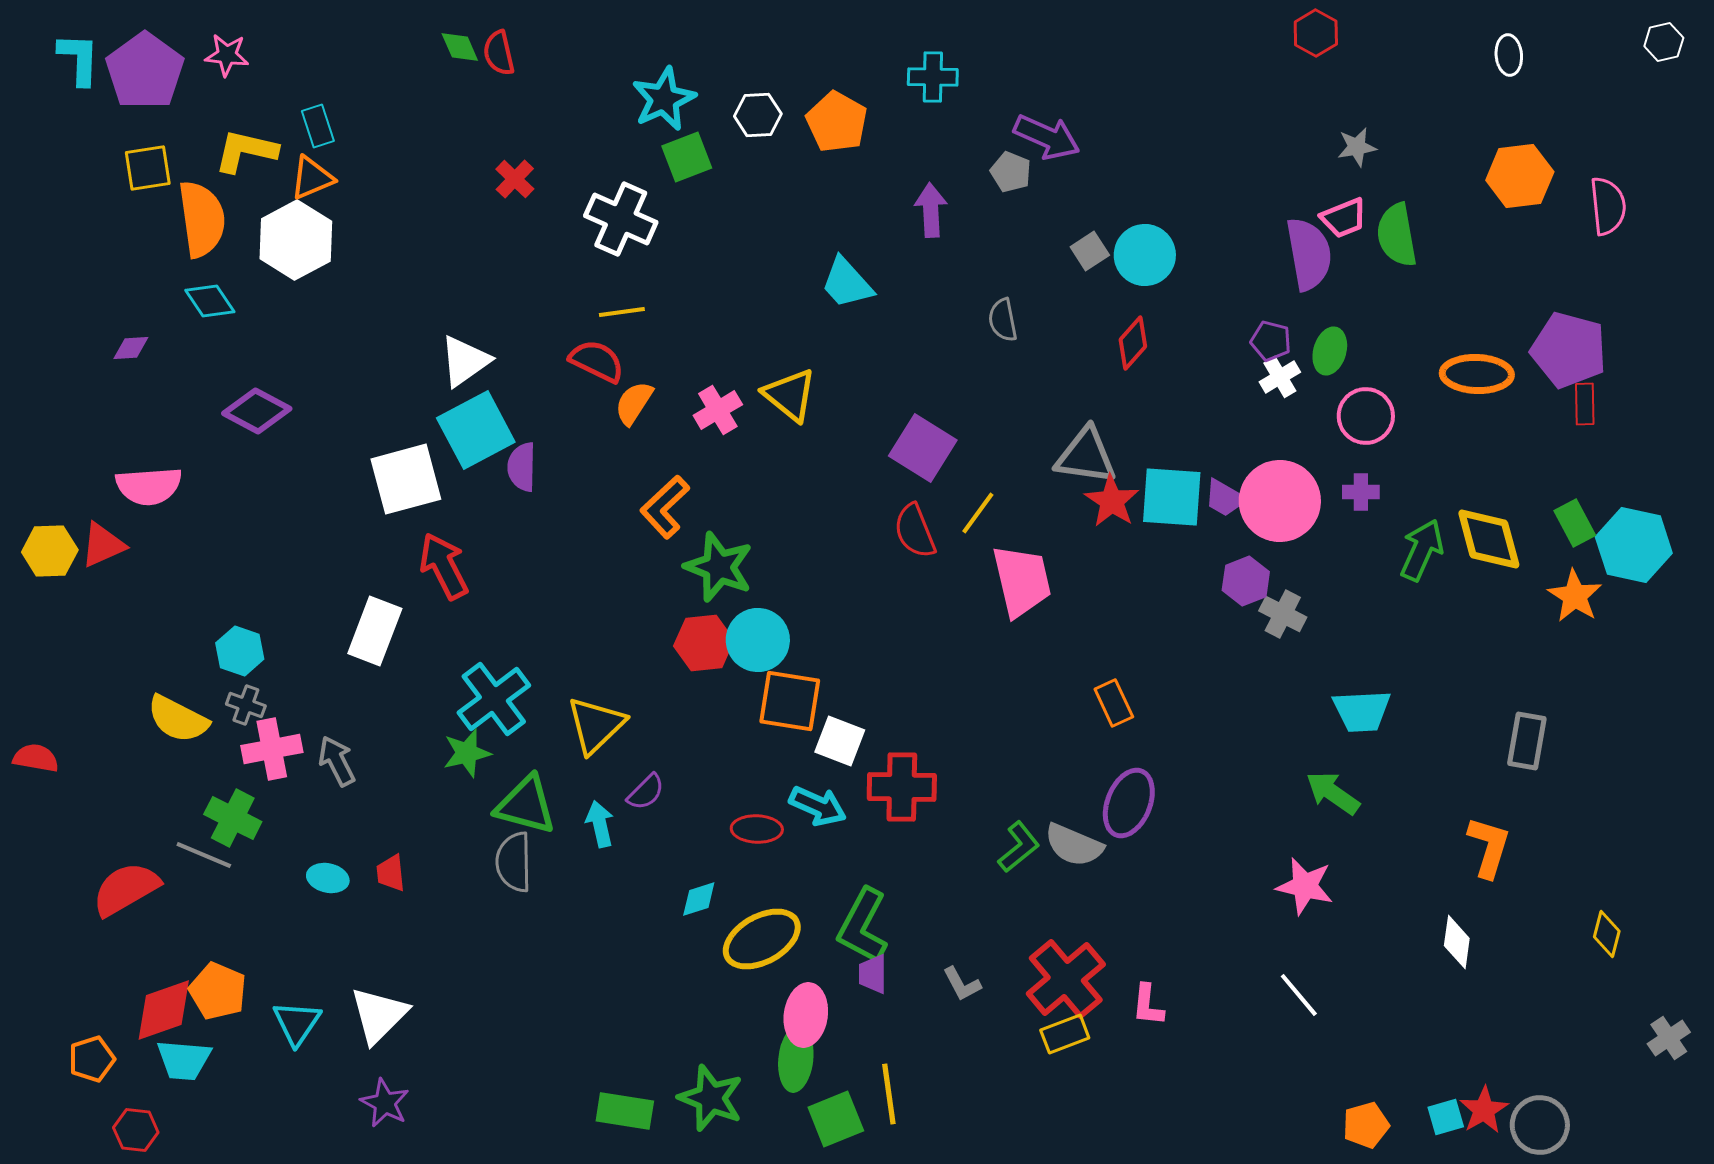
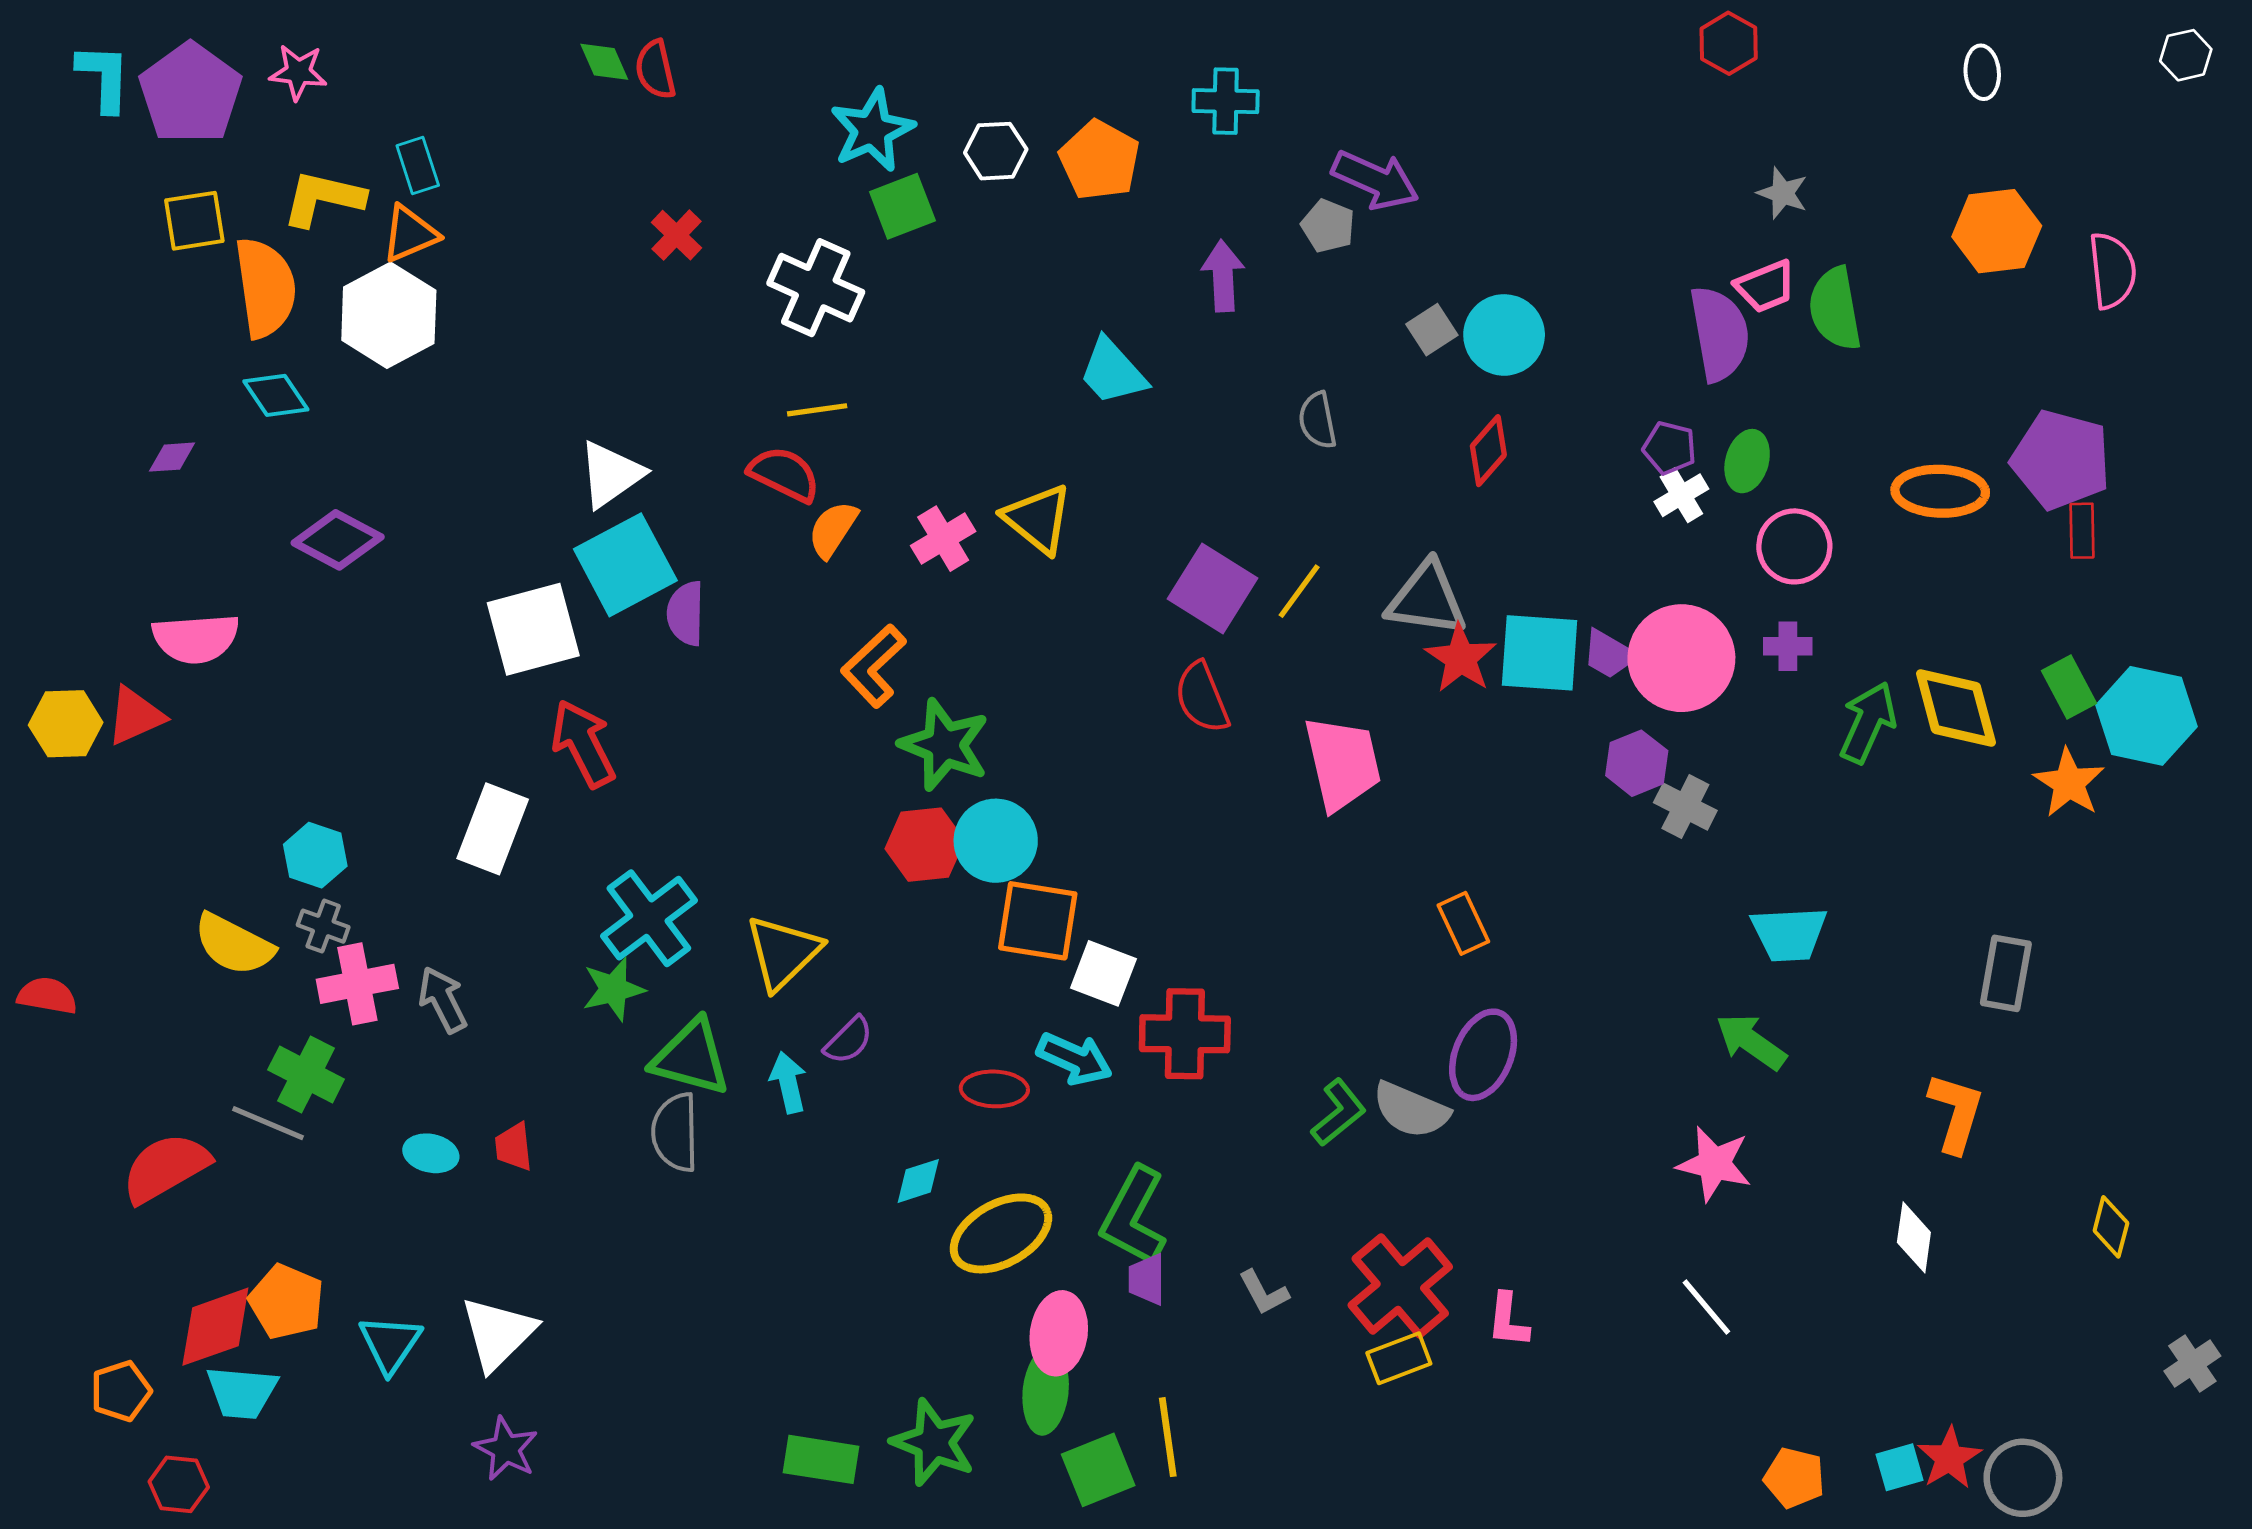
gray star: (1357, 147) -> (1783, 193), turned 30
yellow line: (978, 513) -> (1299, 591), moved
orange pentagon: (1366, 1125) -> (1794, 1478), turned 30

